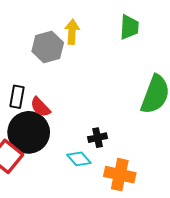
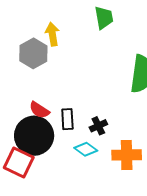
black rectangle: (17, 97) -> (67, 119), moved

